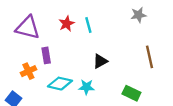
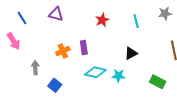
cyan line: (88, 25) -> (136, 21), moved
purple triangle: (28, 28) -> (56, 14), moved, size x0.7
orange cross: (28, 71) -> (63, 51), moved

